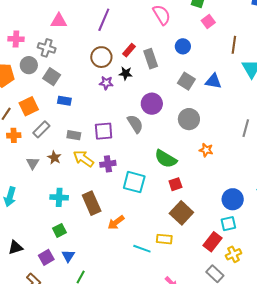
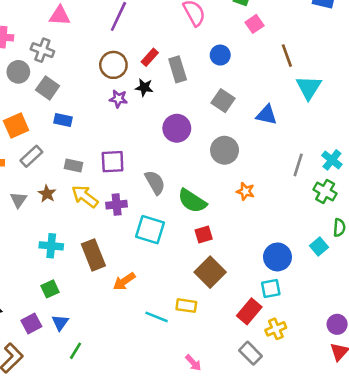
brown line: (234, 45) -> (287, 56), turned -30
blue triangle: (213, 81) -> (267, 115), moved
gray semicircle: (135, 124) -> (155, 182), moved

